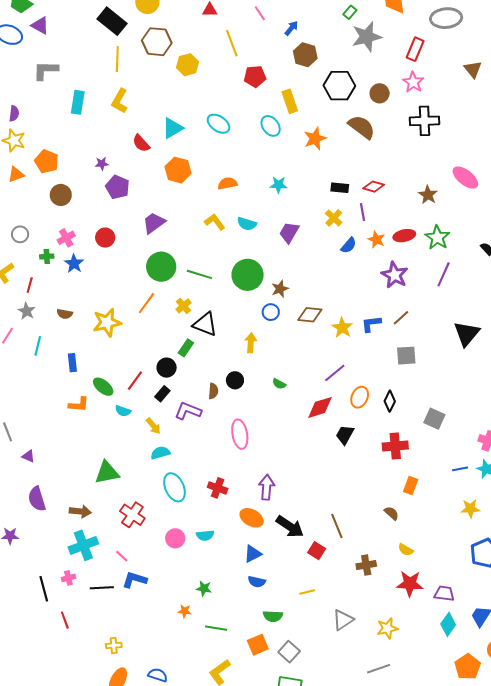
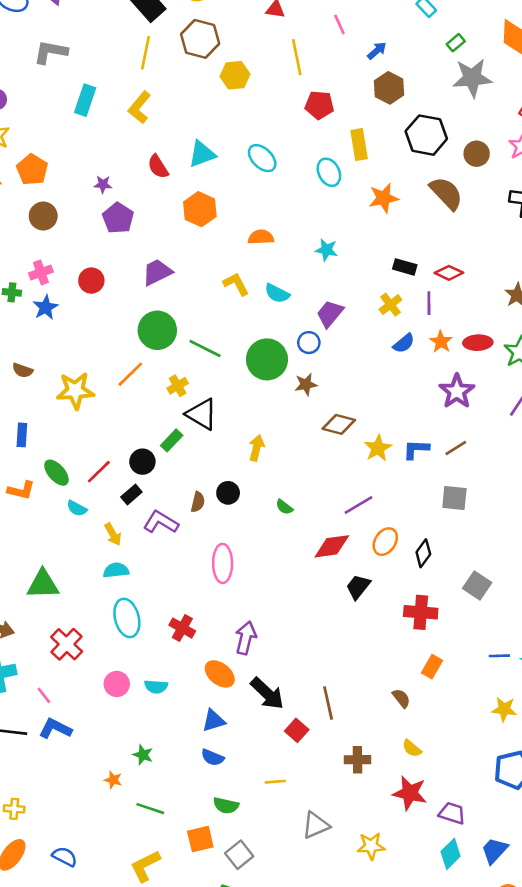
blue circle: (271, 312) -> (309, 343), moved

